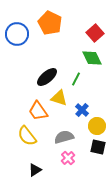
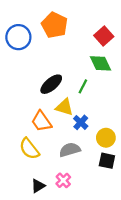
blue cross: (82, 110) -> (81, 122), moved
pink cross: (68, 158) -> (63, 180), moved

